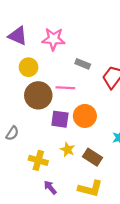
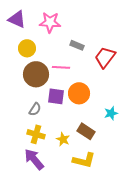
gray semicircle: (12, 133) -> (35, 109), moved
yellow star: (68, 150) -> (63, 139), moved
purple arrow: (50, 187) -> (34, 159), moved, size x1.6

